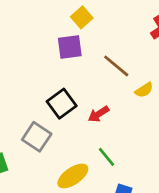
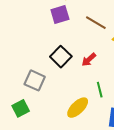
gray square: (37, 137) -> (35, 80), moved
green line: (106, 157) -> (100, 90), turned 35

